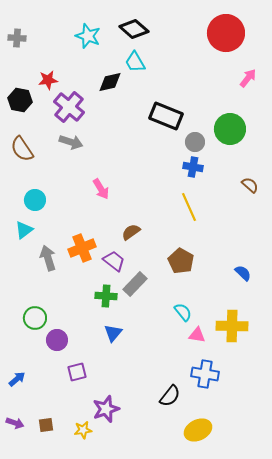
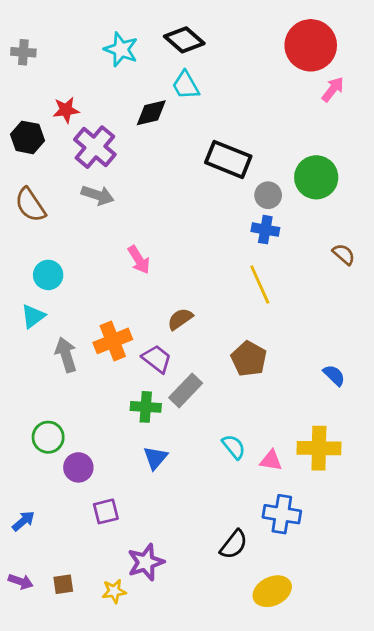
pink arrow: (248, 78) -> (333, 89), moved
cyan semicircle: (183, 312) -> (234, 447), moved

